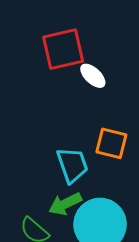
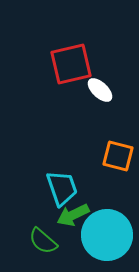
cyan trapezoid: (72, 165) -> (62, 188), moved

